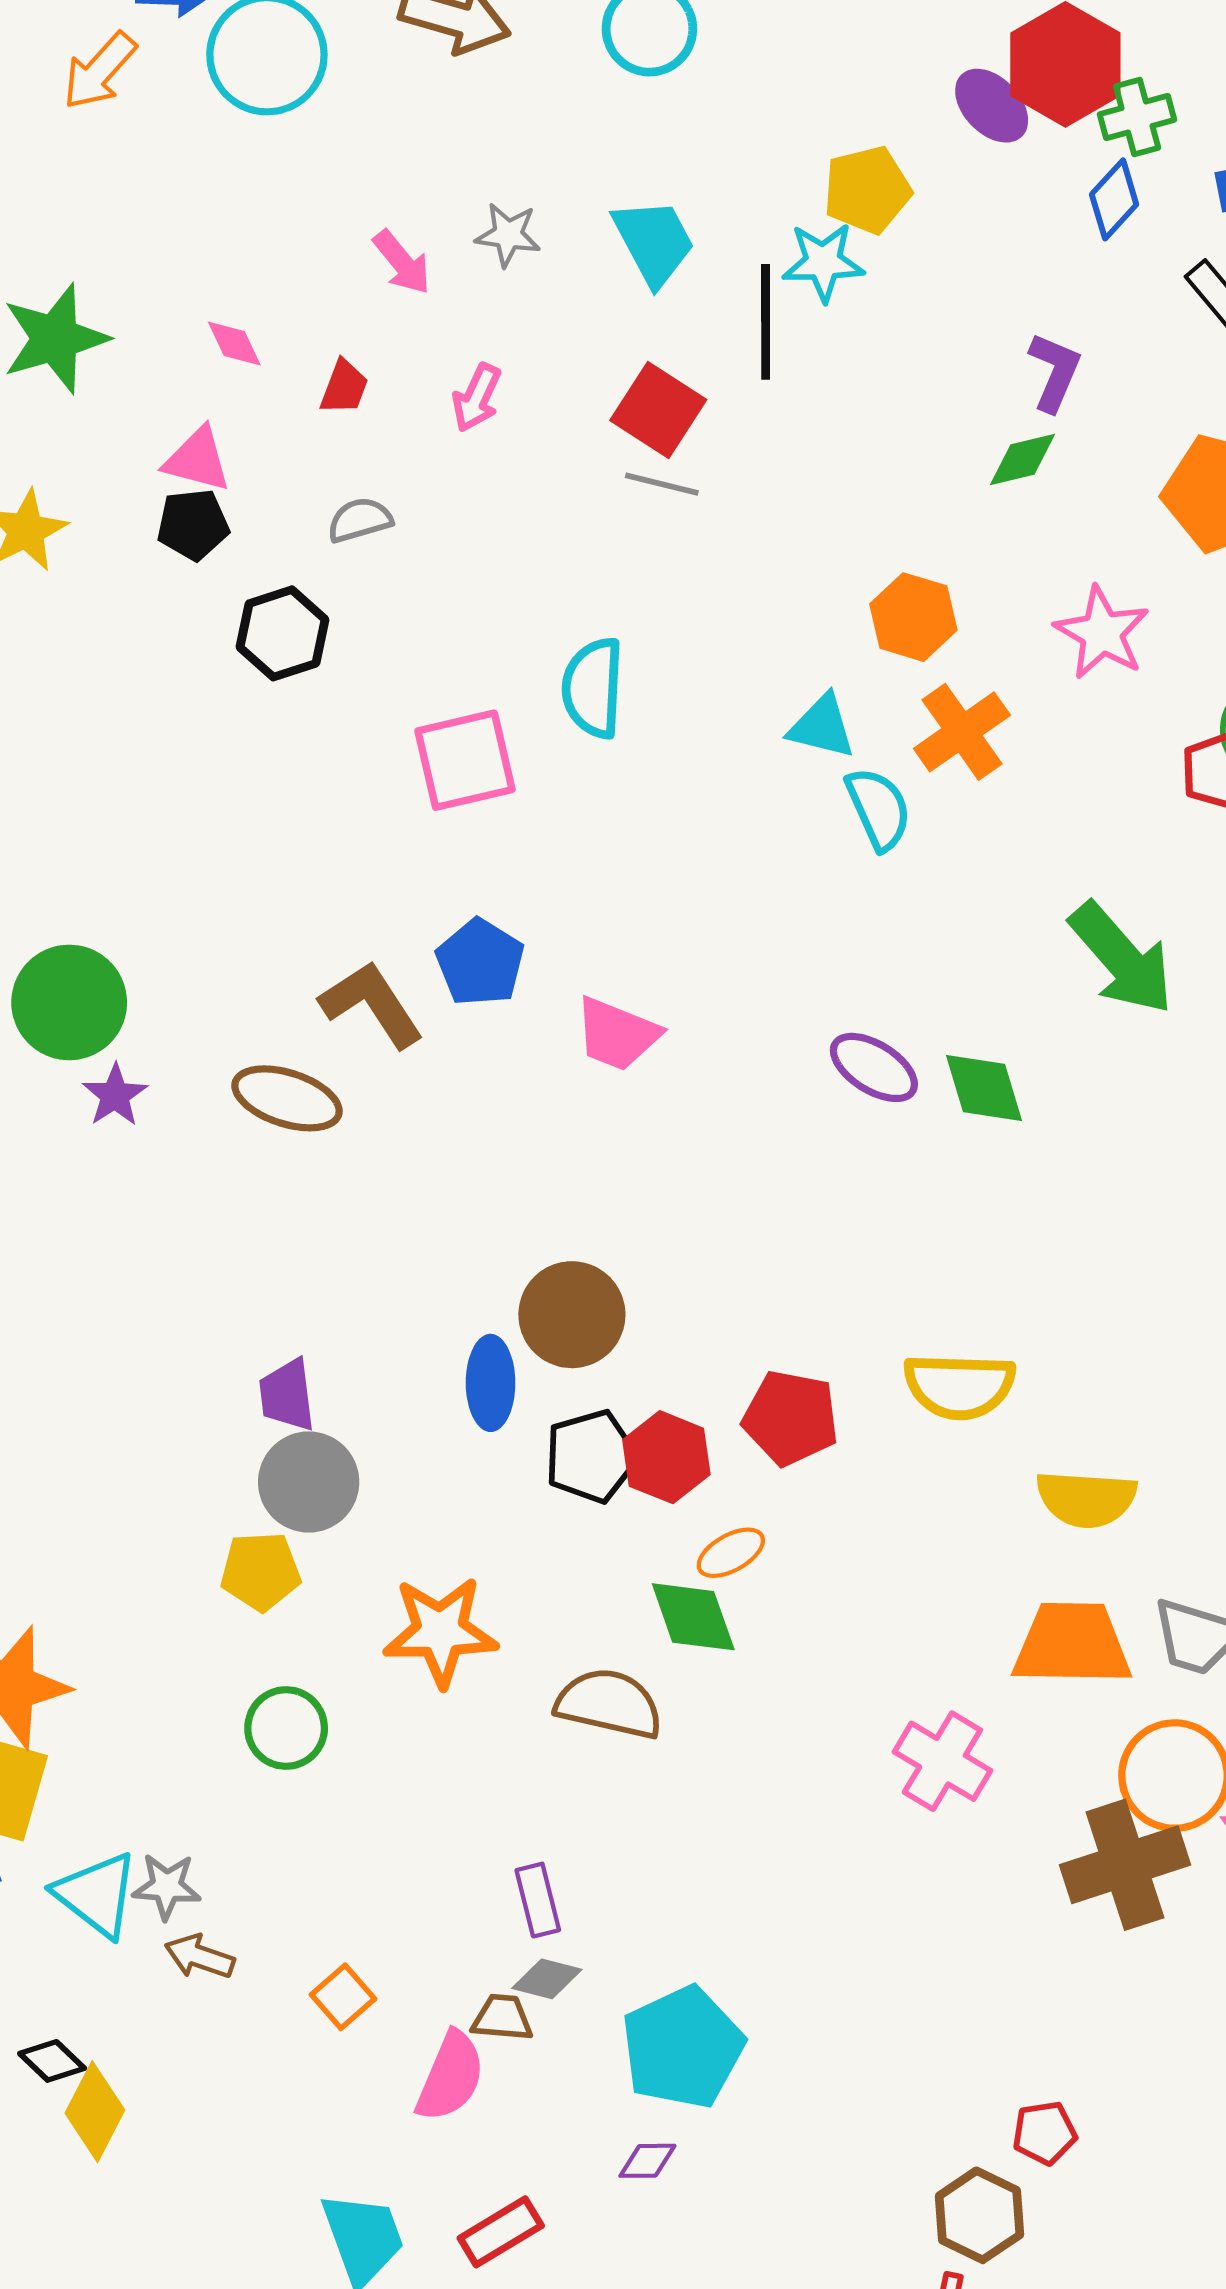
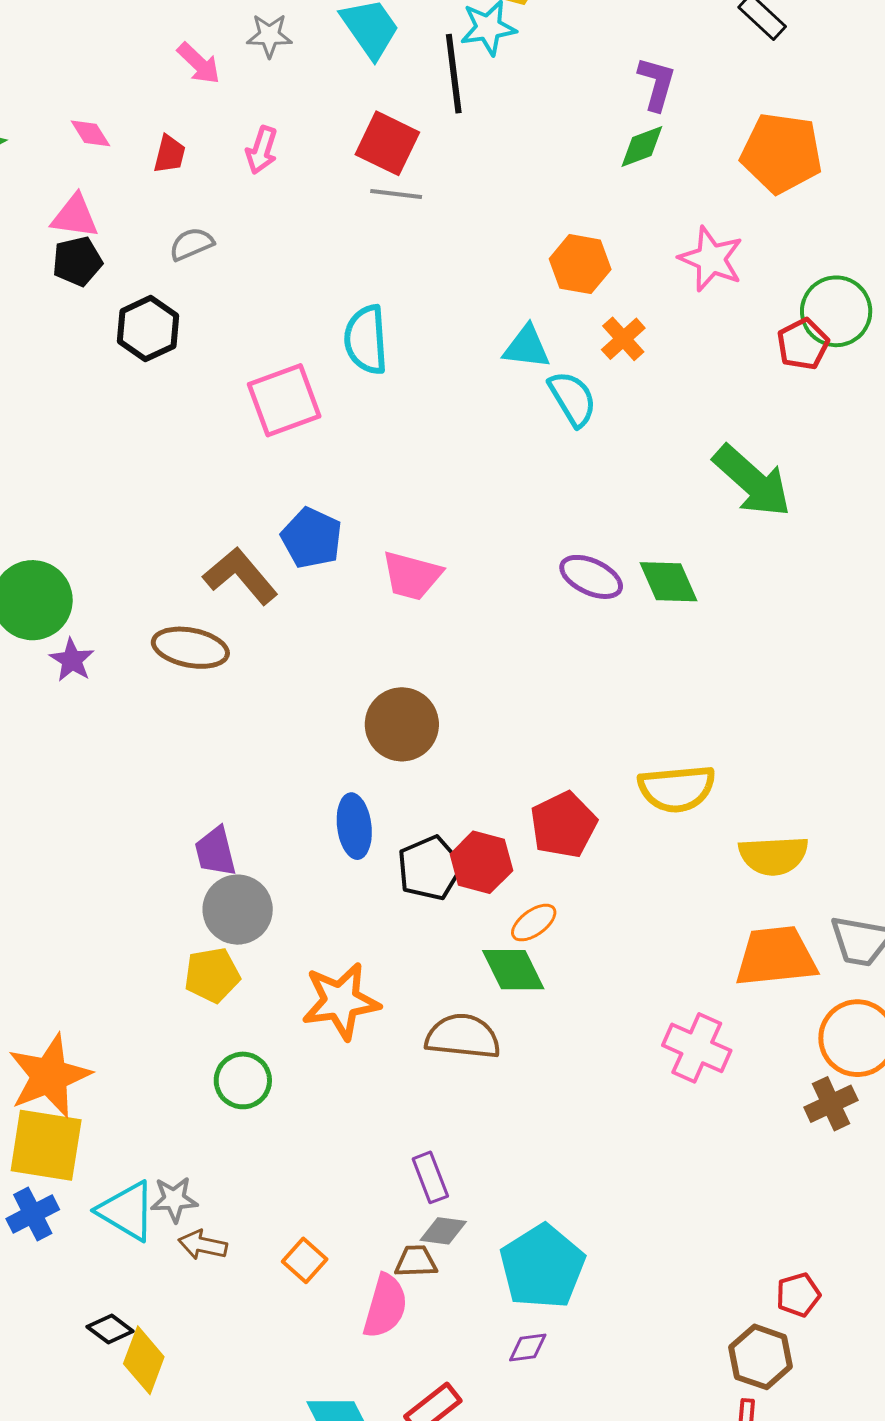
orange cross: (962, 732) -> (623, 339), size x0.7
brown circle: (572, 1315) -> (402, 724), moved
red pentagon: (791, 1418) -> (563, 825), turned -30
brown cross: (1125, 1865) -> (831, 1104), size x0.6

